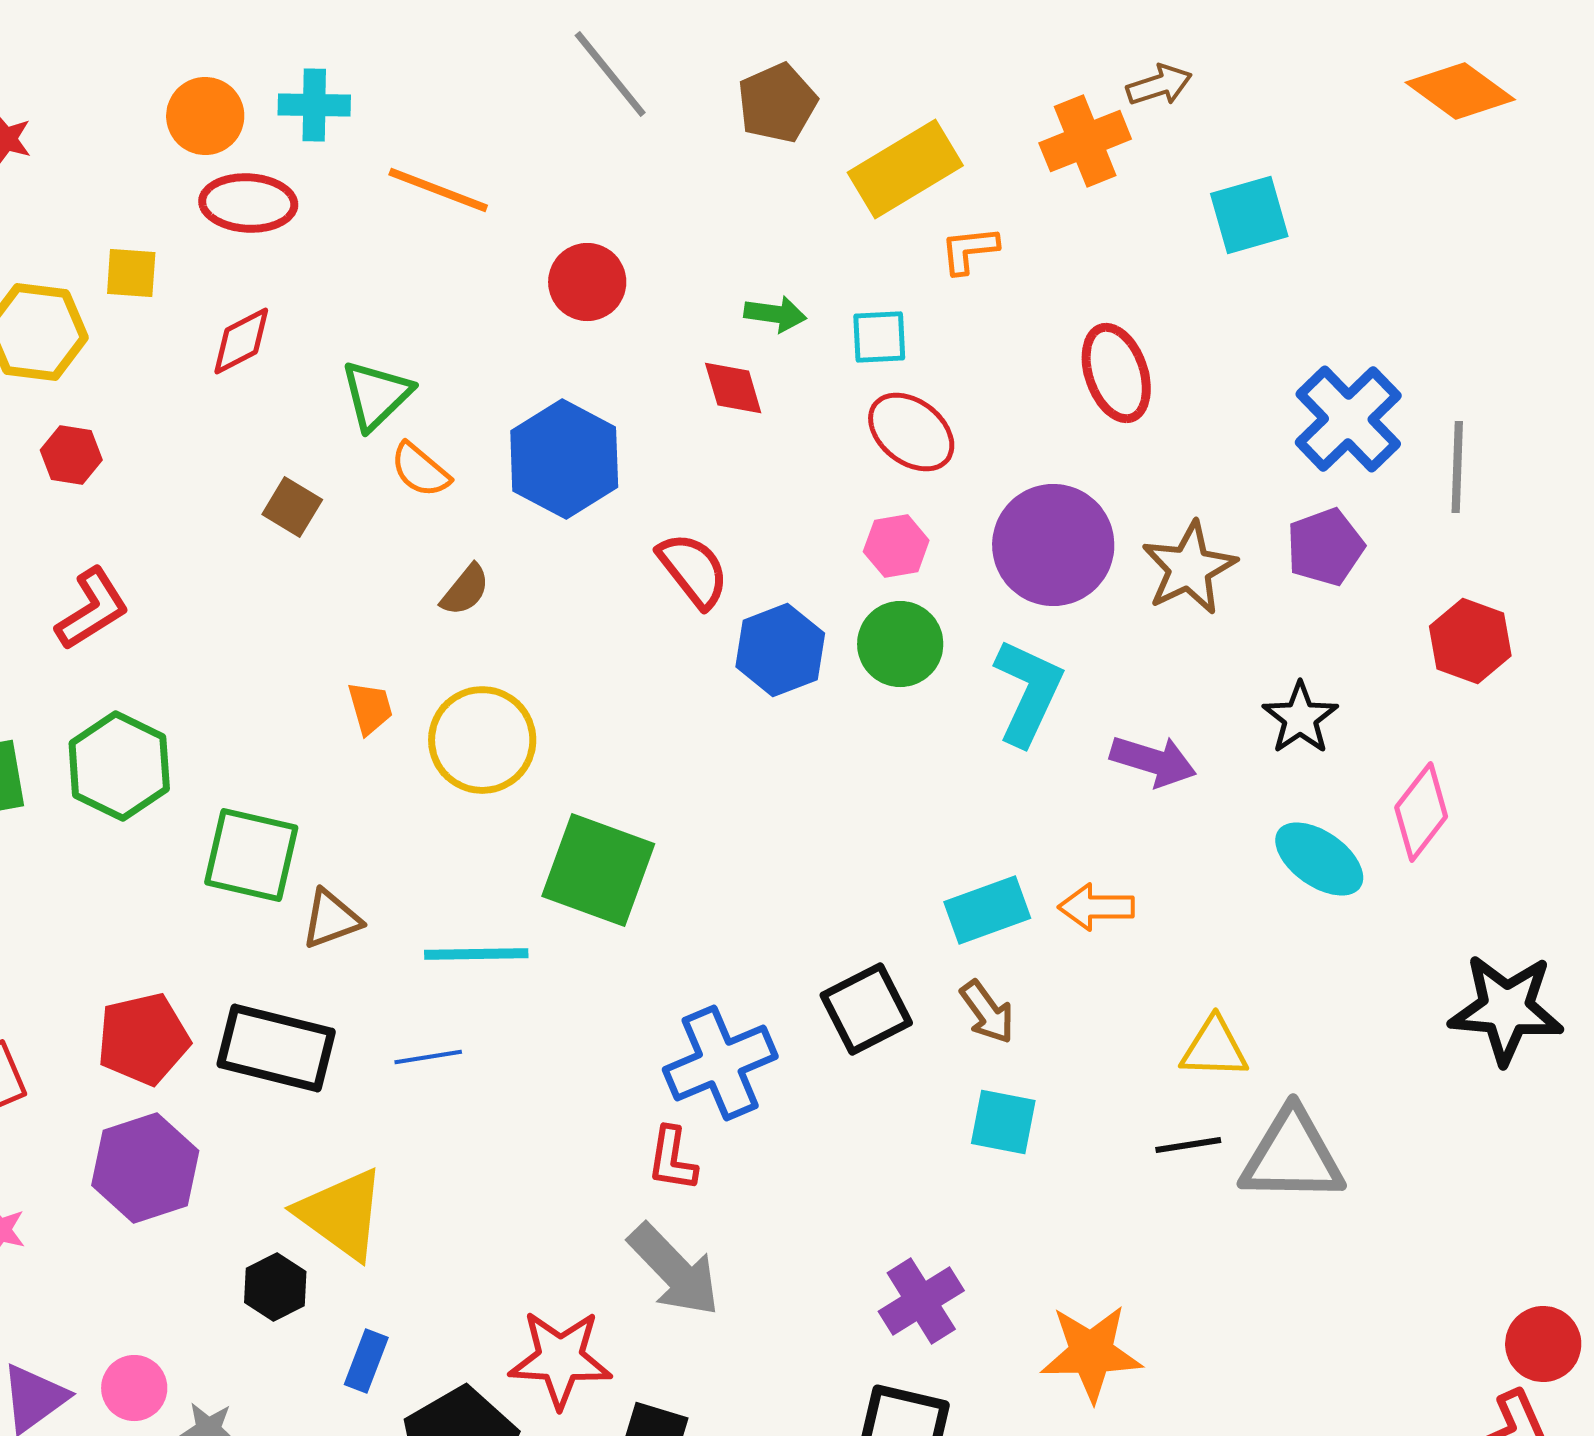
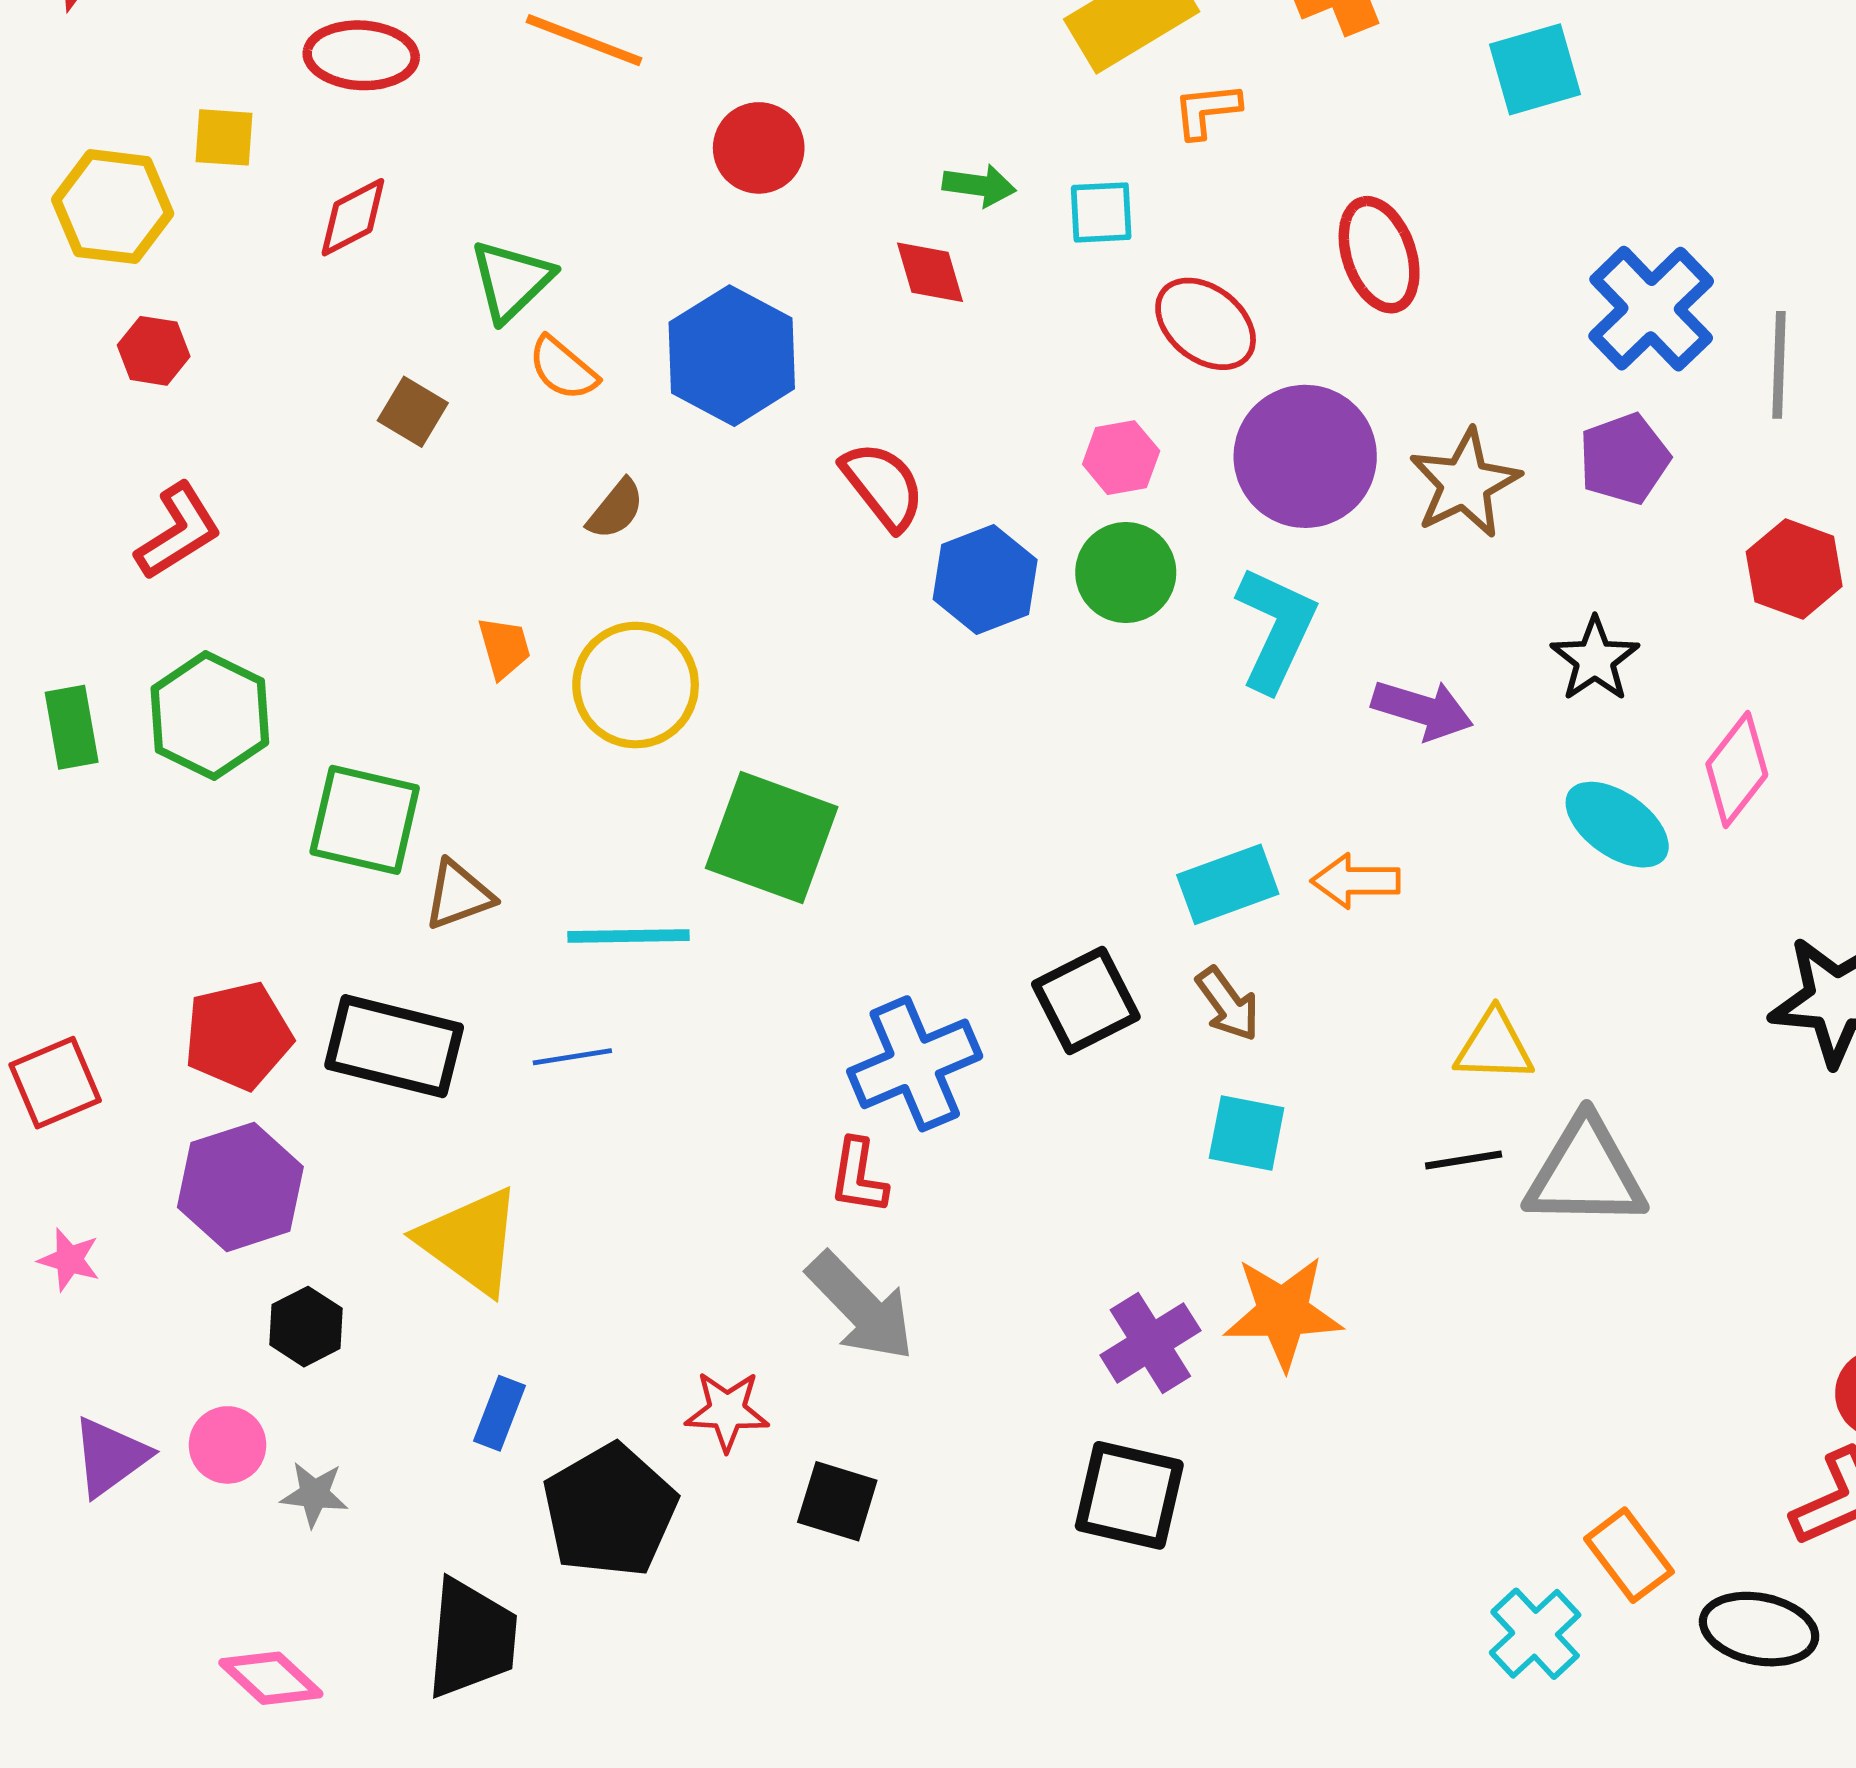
red ellipse: (911, 432) -> (1206, 324), moved
black hexagon: (275, 1287) -> (306, 1327), moved
orange star: (1091, 1353) -> (1283, 1312), moved
red star: (560, 1359) -> (727, 1411), size x0.7

